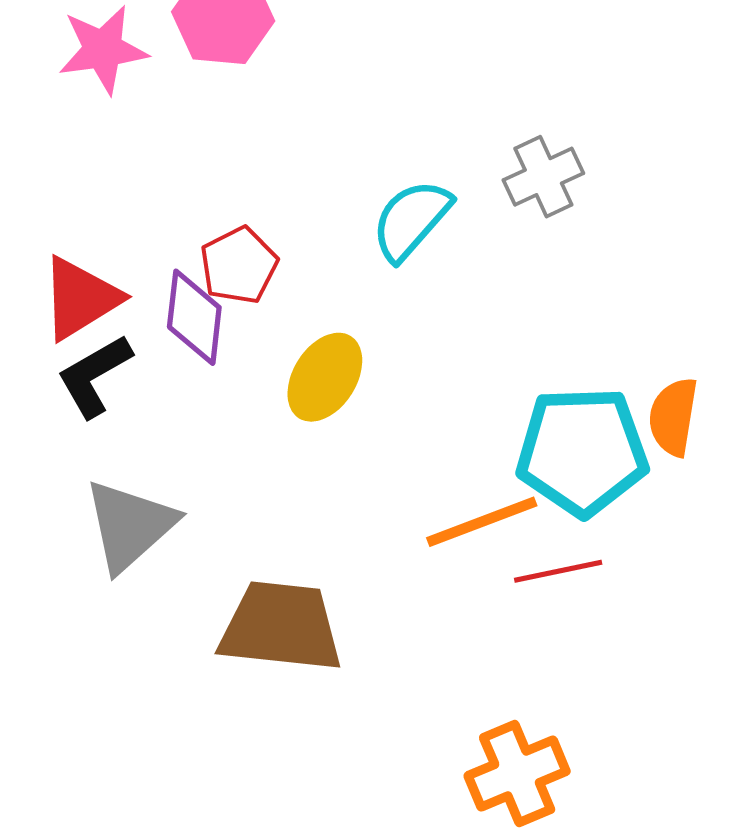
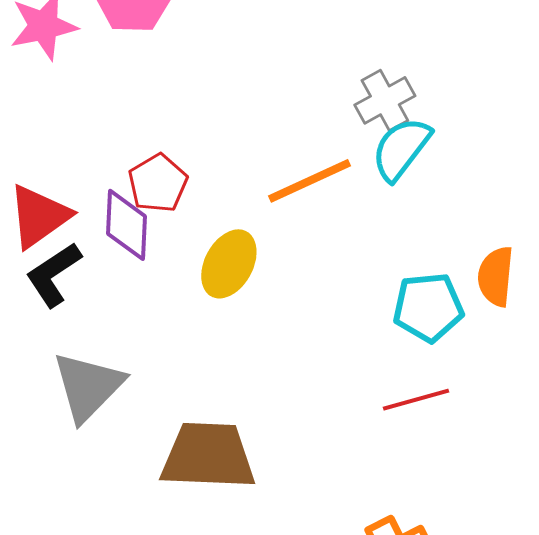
cyan semicircle: (411, 220) -> (401, 149), moved
cyan pentagon: (582, 451) -> (428, 307), size x0.7
orange line: (482, 522) -> (309, 181), moved

